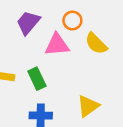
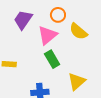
pink triangle: (57, 45) -> (47, 35), turned -30
green rectangle: (37, 79) -> (52, 59), moved

